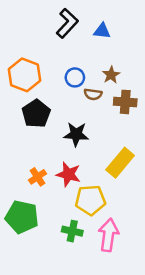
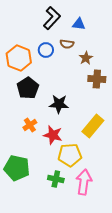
blue circle: (75, 77) -> (46, 50), moved
brown semicircle: (93, 94) -> (67, 44), moved
orange cross: (37, 177) -> (30, 125), moved

